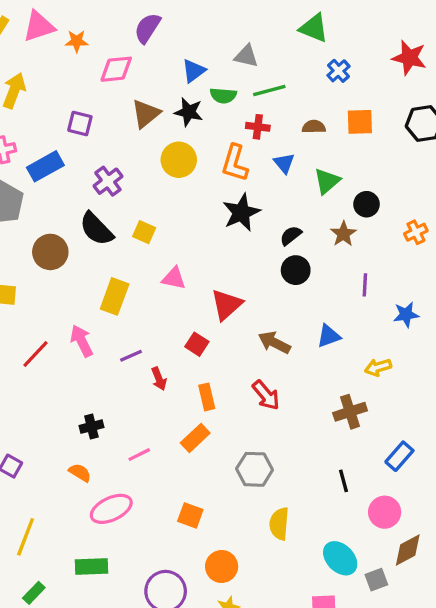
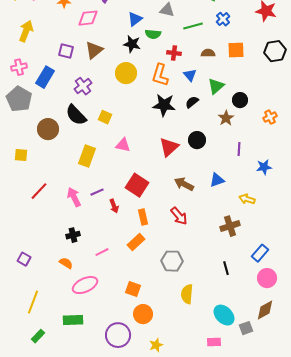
green line: (269, 91) -> (193, 26), moved
brown triangle: (146, 114) -> (94, 50), moved
blue rectangle: (45, 166) -> (45, 77), turned -30
black star: (241, 212) -> (164, 105), turned 30
black semicircle: (291, 235) -> (192, 102), moved
red triangle: (227, 305) -> (169, 147), moved
pink arrow: (82, 341) -> (74, 197), moved
red square: (197, 344) -> (137, 185), size x1.6
yellow arrow: (378, 367) -> (247, 199), turned 35
pink circle: (385, 512) -> (267, 278), moved
orange circle: (222, 566) -> (143, 314), moved

